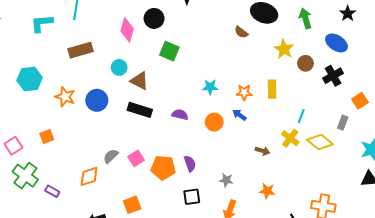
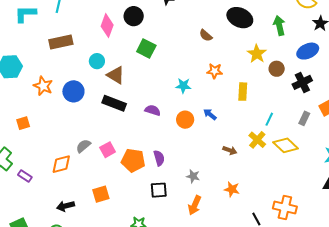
brown semicircle: (241, 32) -> (206, 35), moved
blue ellipse: (336, 43) -> (308, 51), turned -60
orange star: (244, 92) -> (215, 71), moved
gray rectangle: (343, 123) -> (304, 118), moved

